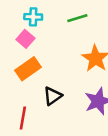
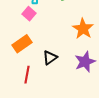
orange rectangle: (28, 69) -> (22, 44), moved

